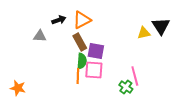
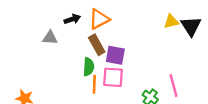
yellow triangle: (144, 33) -> (171, 21), moved
green semicircle: (82, 61) -> (89, 67), moved
pink line: (135, 76) -> (174, 85), moved

